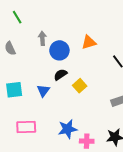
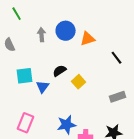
blue circle: (59, 50) -> (66, 31), moved
cyan square: (14, 90) -> (25, 76), moved
pink rectangle: (26, 127) -> (26, 123), turned -66

